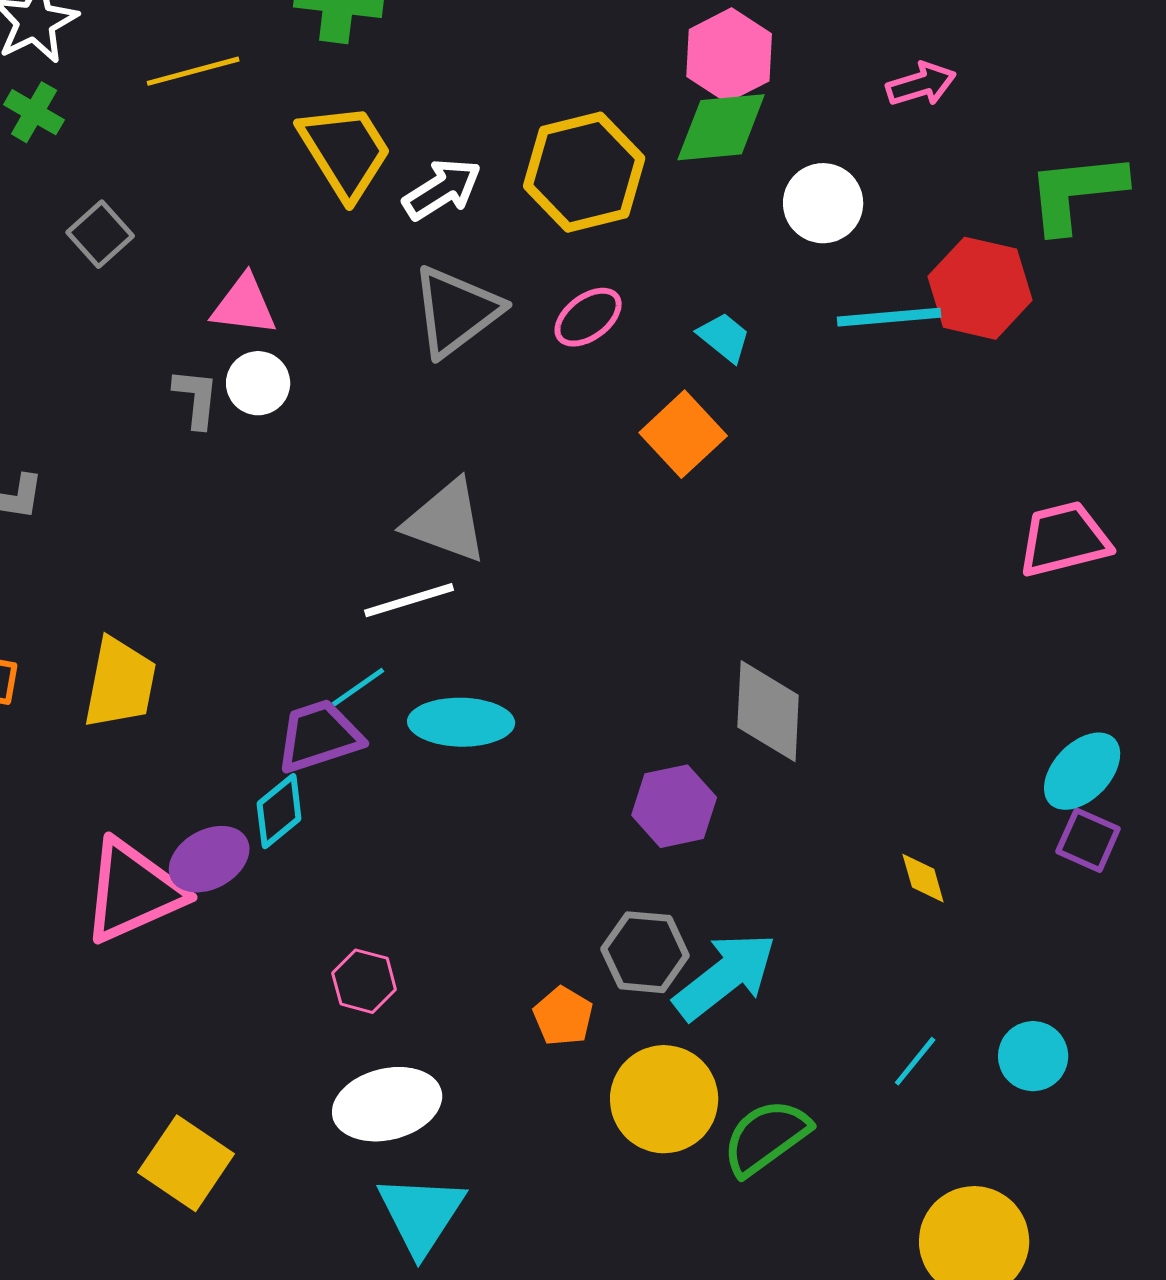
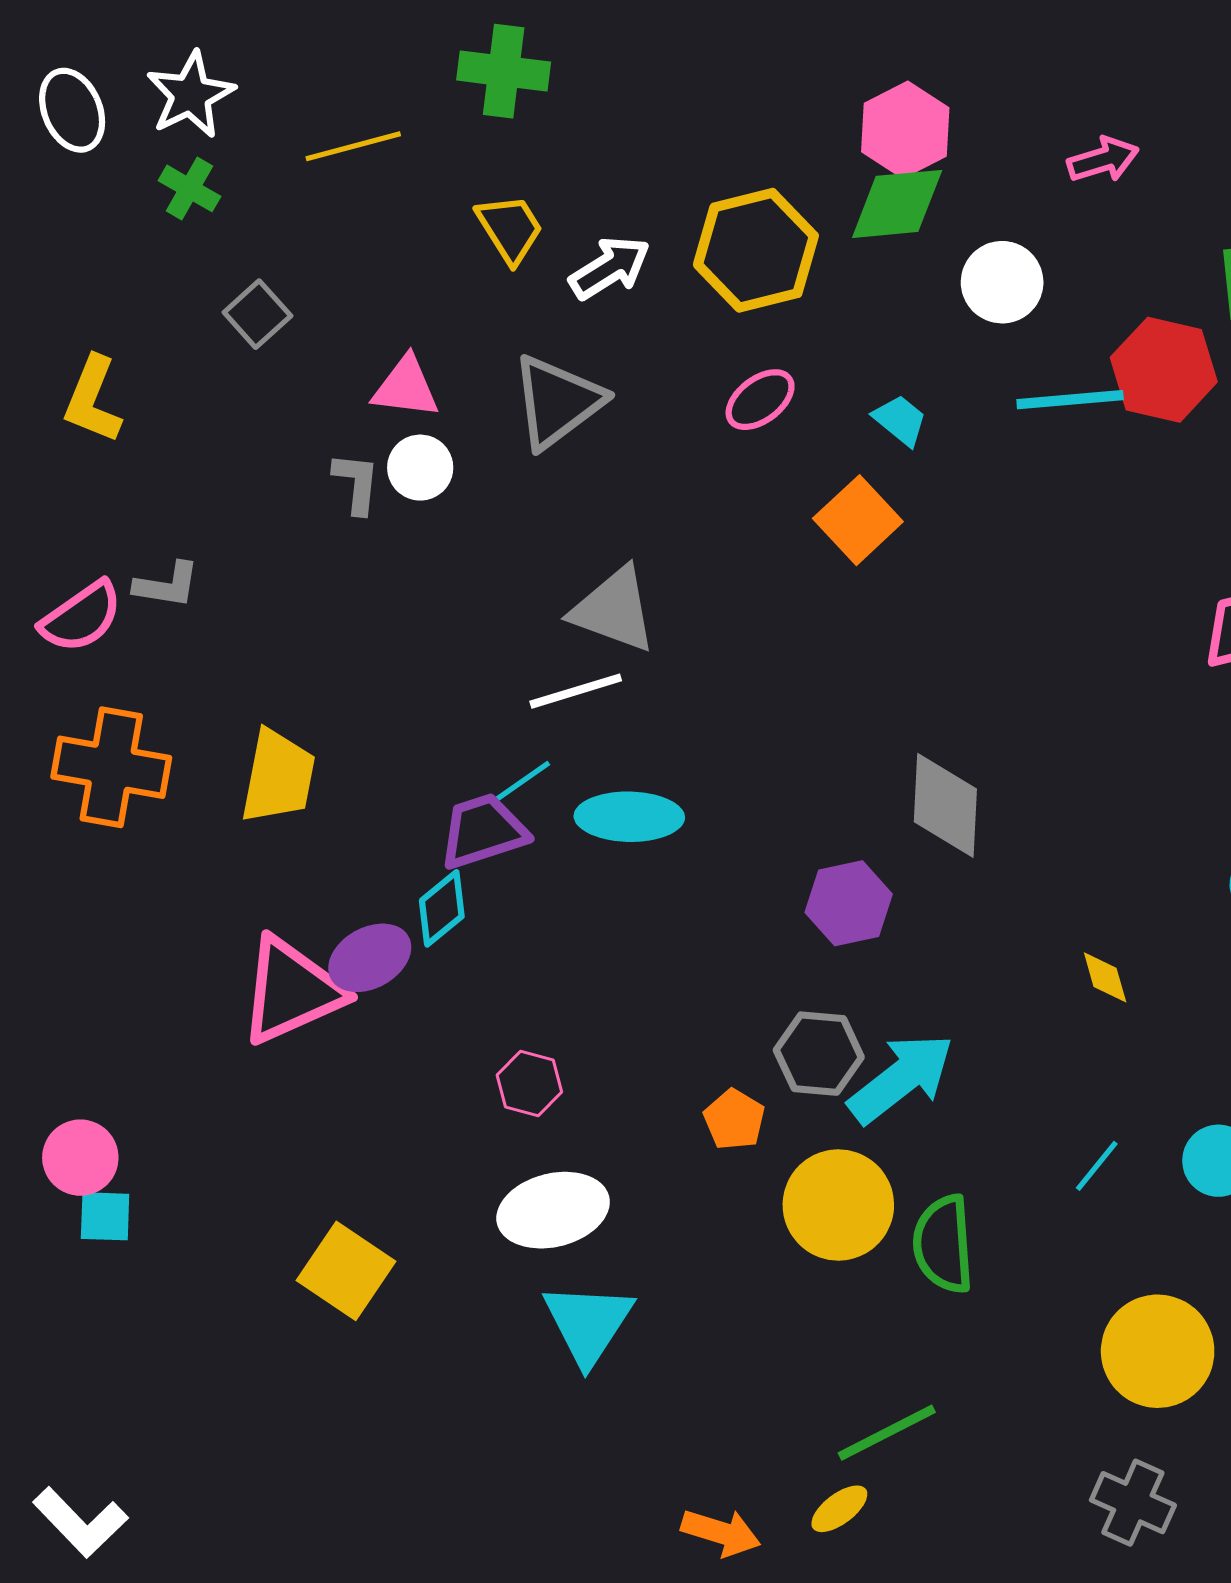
yellow trapezoid: (345, 151) -> (510, 229), size x0.7
gray triangle: (456, 311) -> (557, 402), moved
green semicircle: (766, 1137) -> (943, 1244), turned -58

